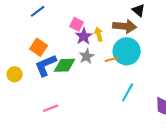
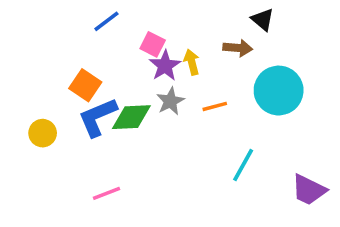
blue line: (38, 11) -> (106, 21), moved
brown arrow: (125, 26) -> (238, 48), size x0.7
cyan circle: (127, 51) -> (279, 91), moved

